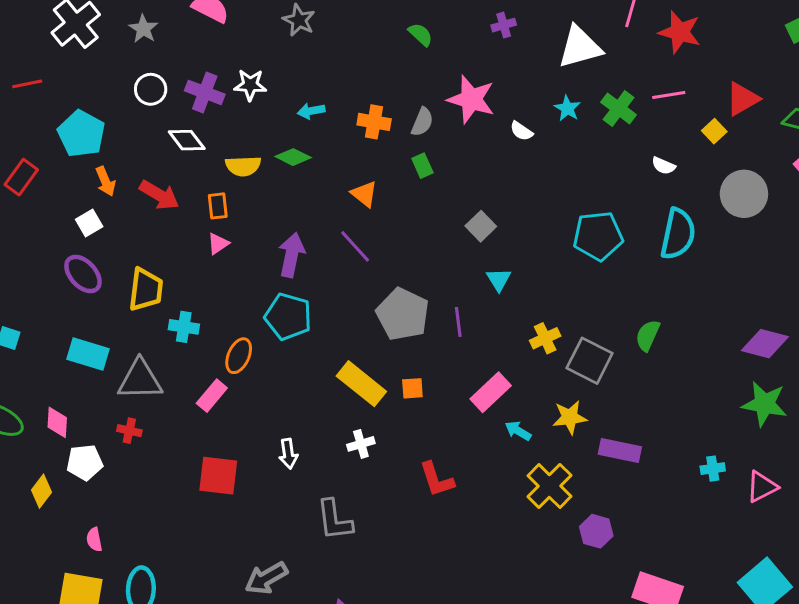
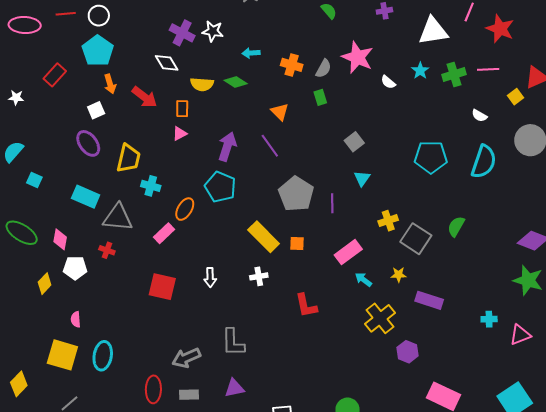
white circle: (151, 89) -> (99, 16), moved
green cross: (619, 109) -> (454, 75), turned 30
yellow star: (570, 417) -> (399, 275), size x0.7
gray L-shape: (334, 520) -> (233, 342), moved

